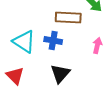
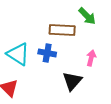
black triangle: (60, 74) -> (72, 81), moved

